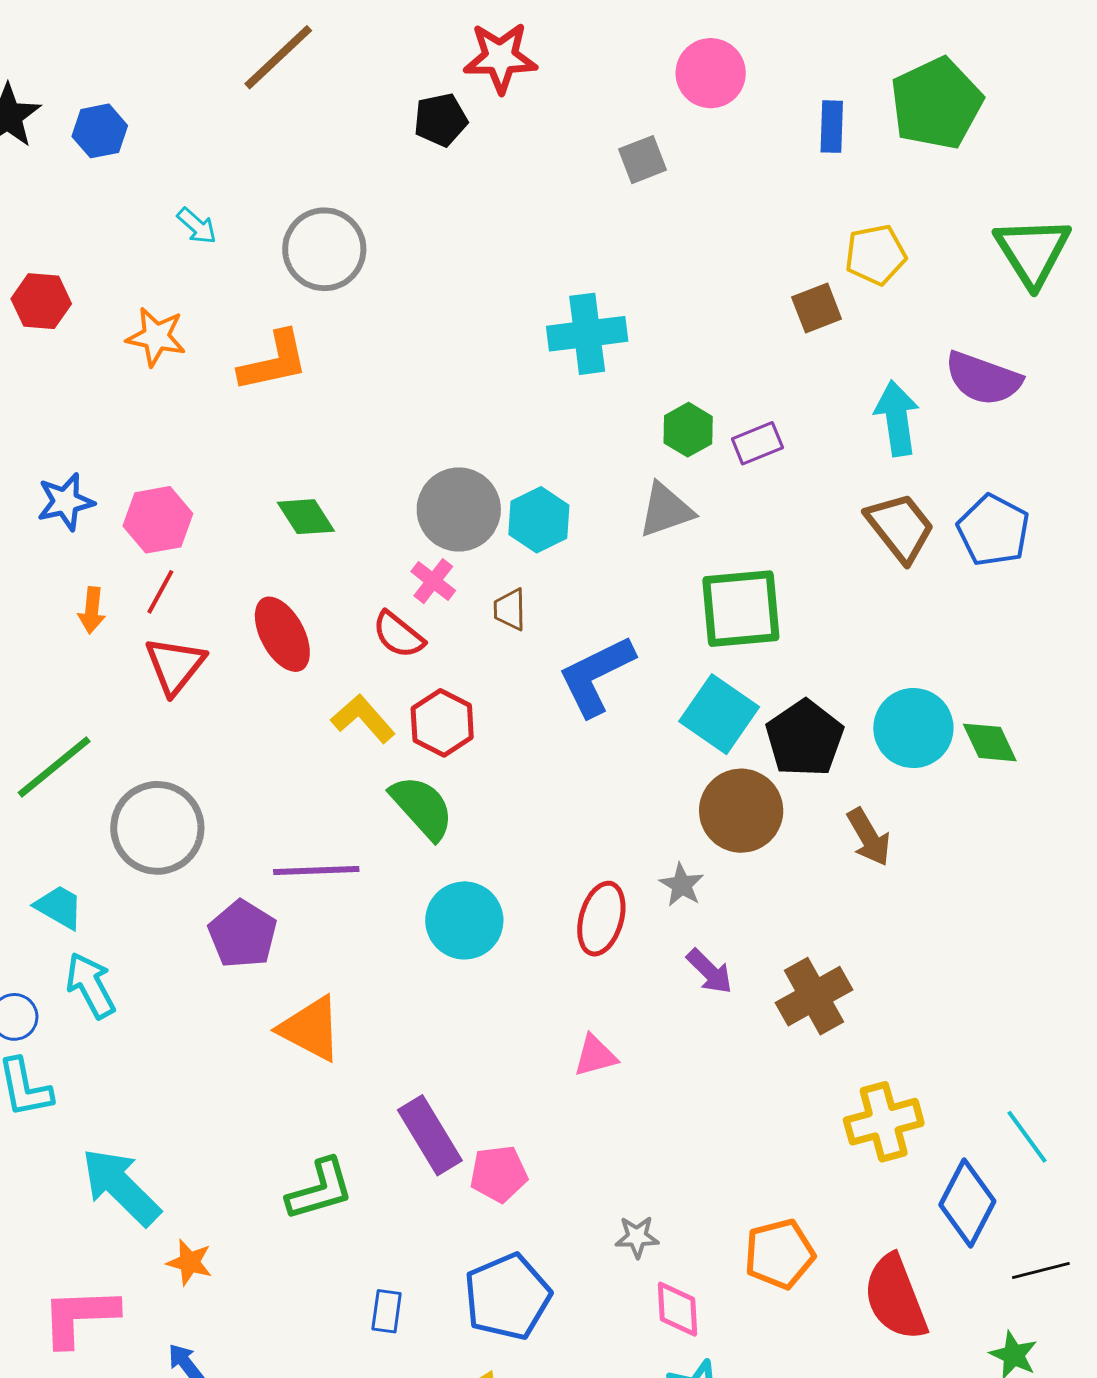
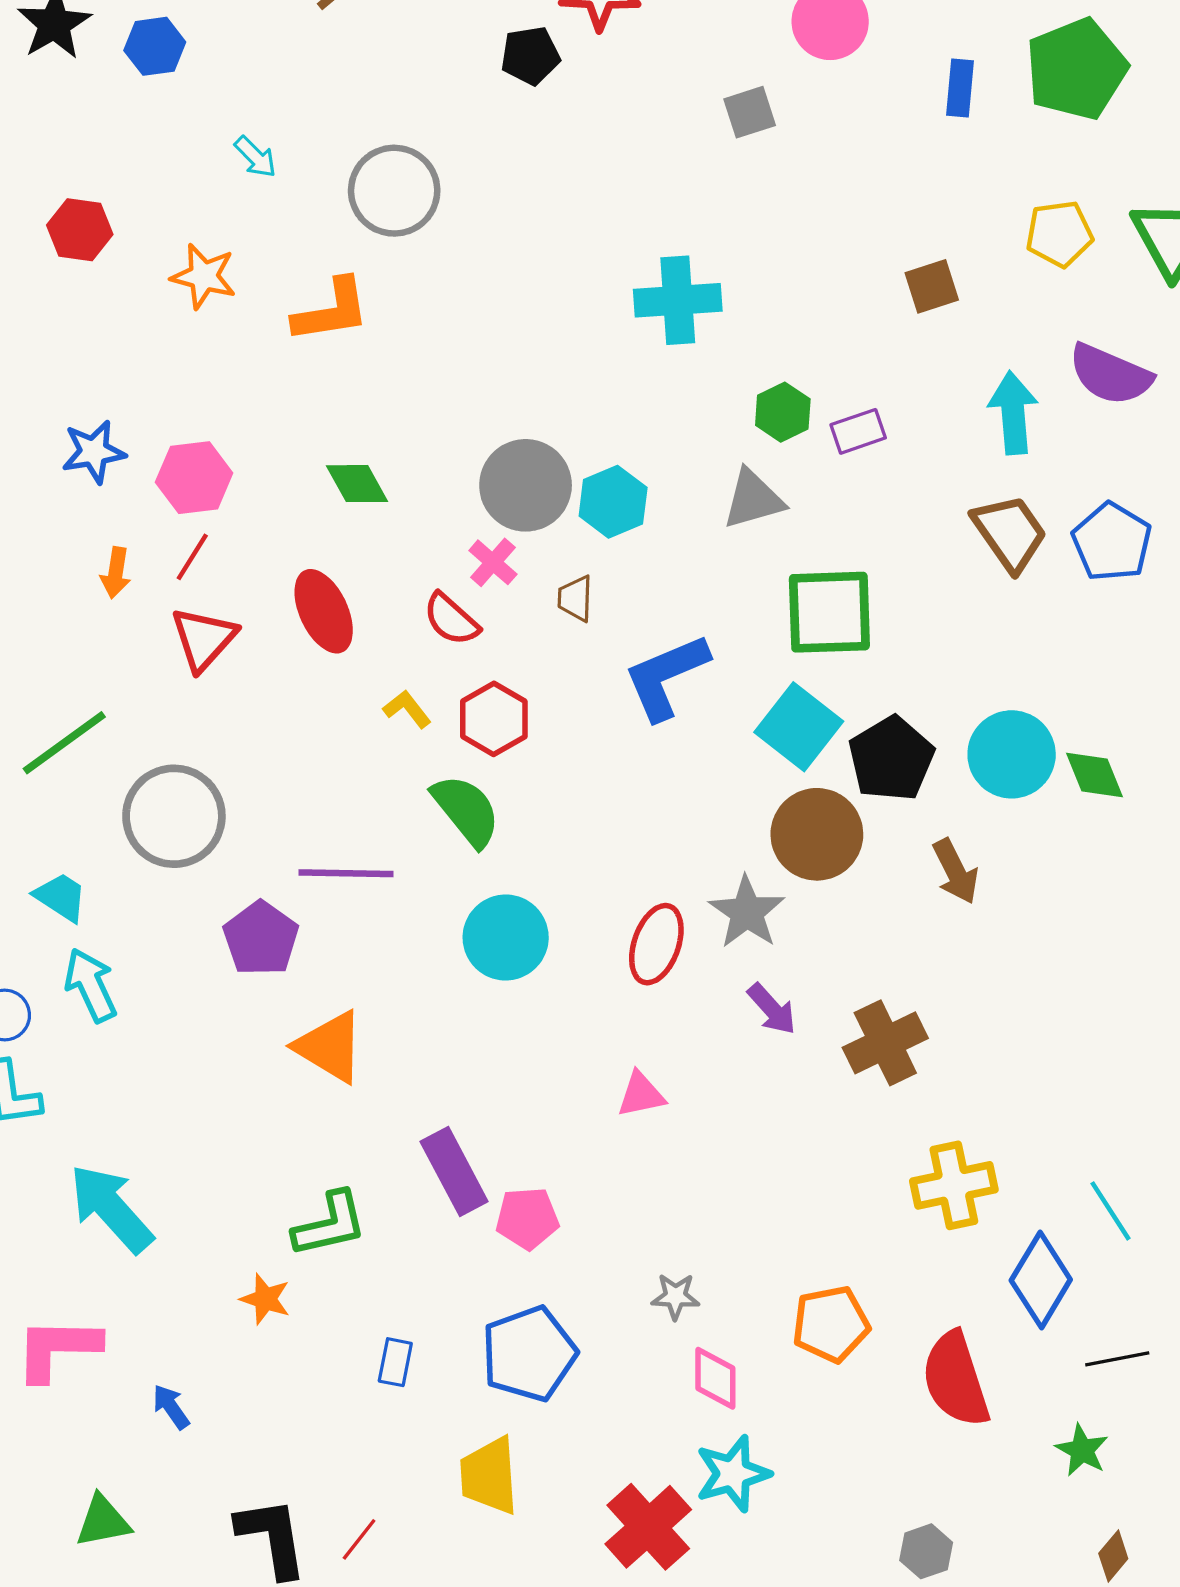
yellow pentagon: (876, 255) -> (1059, 234), moved
yellow L-shape: (363, 719) -> (407, 709), size x0.7
gray star: (682, 885) -> (747, 912), size x1.5
orange star: (189, 1262) -> (265, 1299), moved

